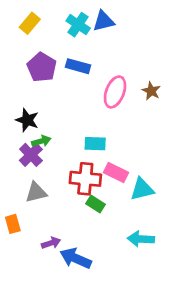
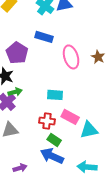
purple pentagon: (42, 67) -> (17, 53), moved
pink ellipse: (115, 92) -> (71, 57), turned -40
red cross: (85, 179) -> (47, 121), size x0.7
blue arrow: (76, 258) -> (52, 156), moved

